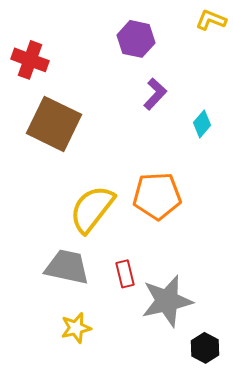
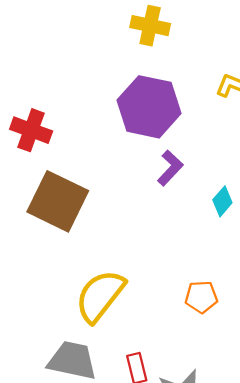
purple hexagon: (136, 39) -> (149, 107), size x1.5
orange pentagon: (157, 196) -> (201, 297), moved, size x0.6

